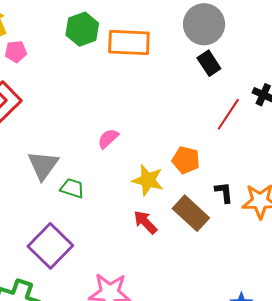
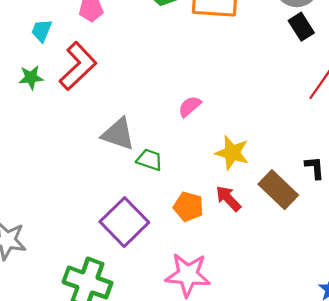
orange pentagon: (186, 160) -> (188, 207), moved
gray triangle: (43, 165) -> (118, 134), turned -48

